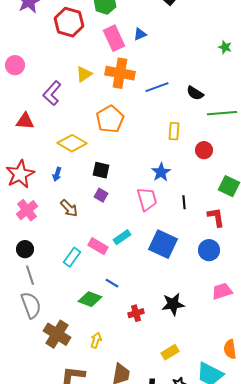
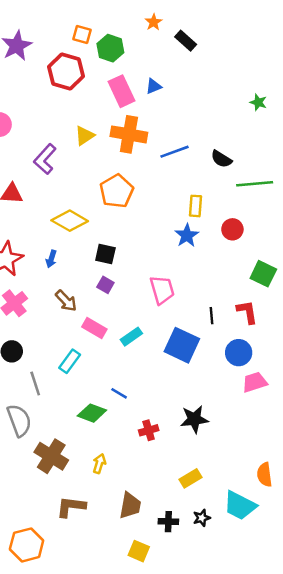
blue star: (161, 172) -> (187, 235), moved
black line: (184, 202) -> (211, 316), moved
pink rectangle: (98, 246) -> (94, 328), moved
gray line: (30, 275) -> (35, 383), moved
pink trapezoid: (222, 291) -> (255, 382), moved

